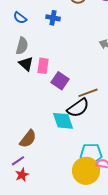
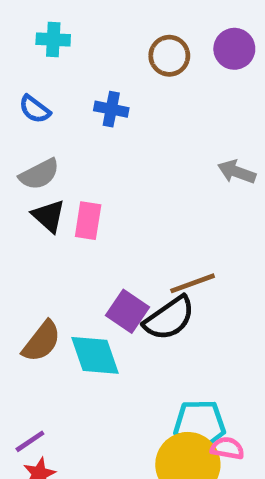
gray semicircle: (22, 46) -> (39, 174), turned 48
purple square: (60, 81) -> (128, 311), moved
cyan diamond: (63, 121) -> (95, 355), moved
brown semicircle: (28, 139) -> (42, 341), moved

